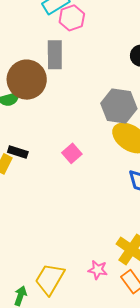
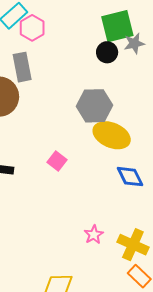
pink star: (98, 270) -> (94, 235), moved, turned -30

